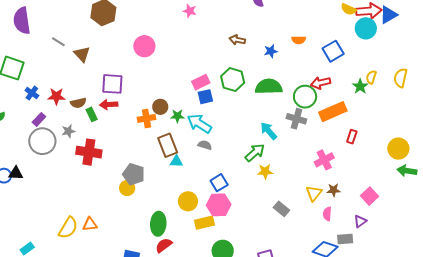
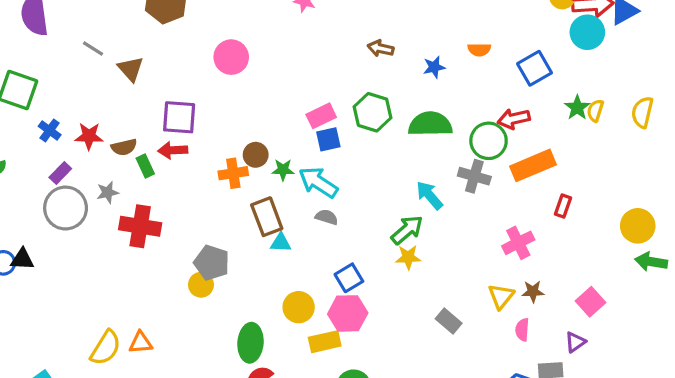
green star: (360, 86) -> (577, 108), moved
yellow star: (265, 172) -> (408, 257), moved

